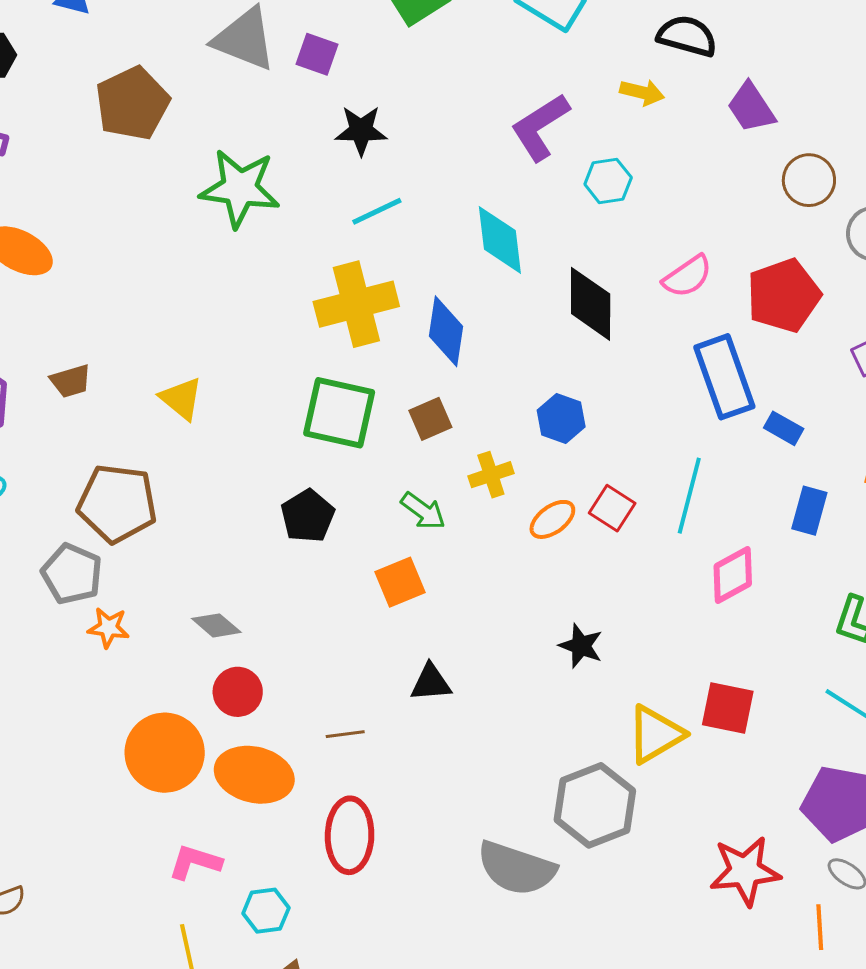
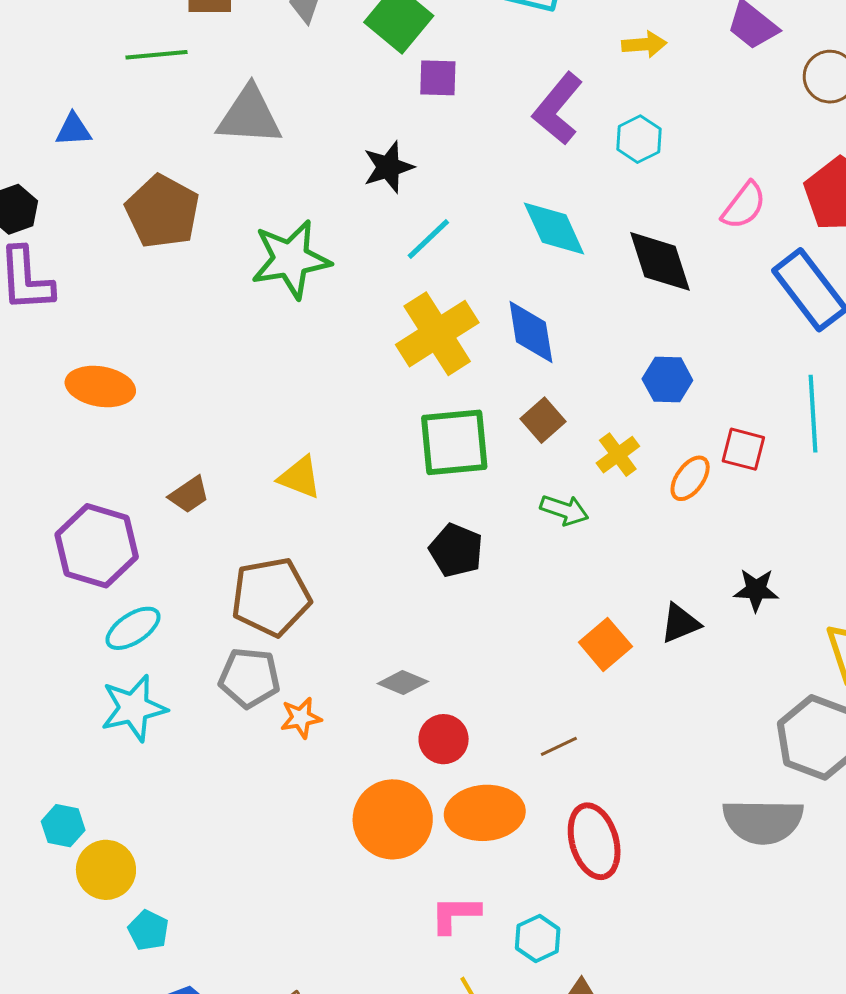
purple square: (317, 54) -> (438, 78), moved
orange square: (400, 582) -> (605, 644), moved
black triangle: (431, 683) -> (680, 623), moved

